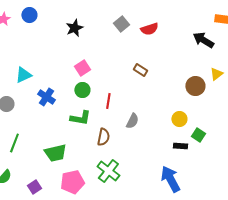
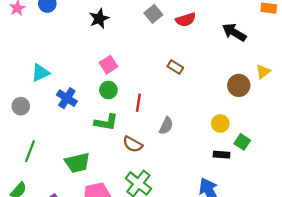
black arrow: (203, 40) -> (234, 32), moved
brown semicircle: (103, 137) -> (133, 144), turned 108

